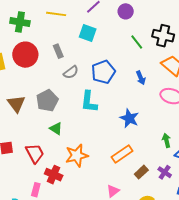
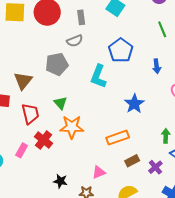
gray semicircle: (71, 72) -> (75, 41), moved
blue pentagon: (103, 72) -> (121, 50), turned -30
brown triangle: (16, 104) -> (23, 81), moved
green triangle: (56, 129) -> (60, 103), moved

